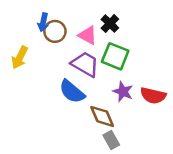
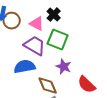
blue semicircle: (72, 92) -> (25, 67), turned 130
red semicircle: (153, 96) -> (87, 85), moved, turned 30

